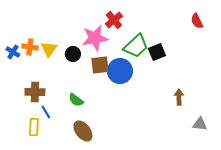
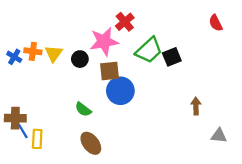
blue circle: (120, 71) -> (120, 91), moved
brown cross: (35, 92) -> (15, 118), moved
blue line: (46, 112) -> (23, 131), moved

